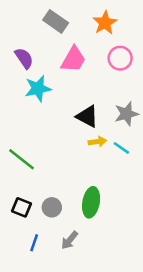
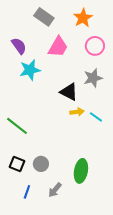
gray star: (126, 114) -> (93, 78), moved
green ellipse: (91, 202) -> (81, 171), moved

